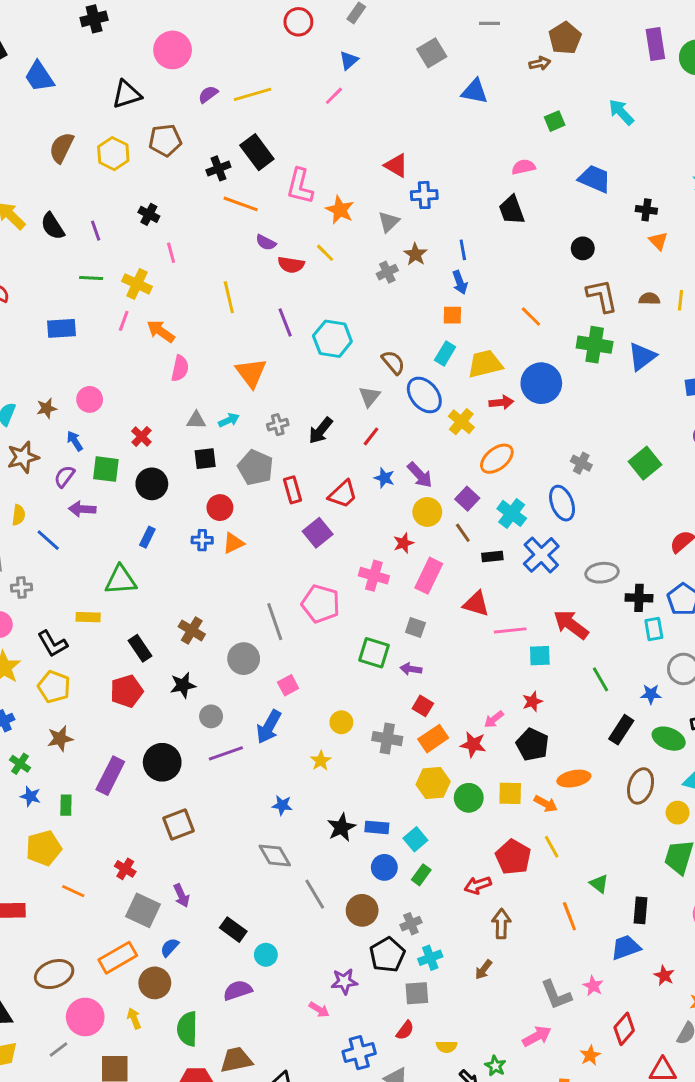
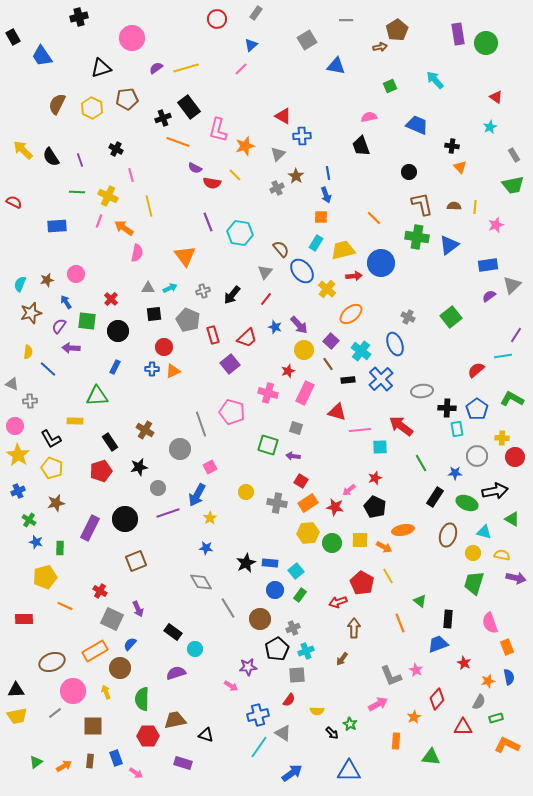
orange star: (340, 210) -> (245, 146), turned 30
yellow line: (229, 297) -> (149, 206), moved
yellow star: (321, 761) -> (210, 518), moved

